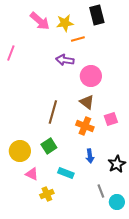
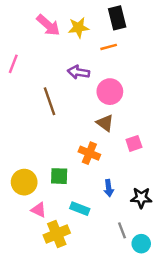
orange line: (78, 39) -> (109, 47), moved
brown line: (53, 112) -> (49, 101), moved, turned -35
orange cross: (85, 126) -> (89, 153), moved
green square: (49, 146) -> (59, 176), turned 35
black star: (117, 164) -> (141, 198), turned 30
yellow cross: (47, 194) -> (57, 234), size x1.5

